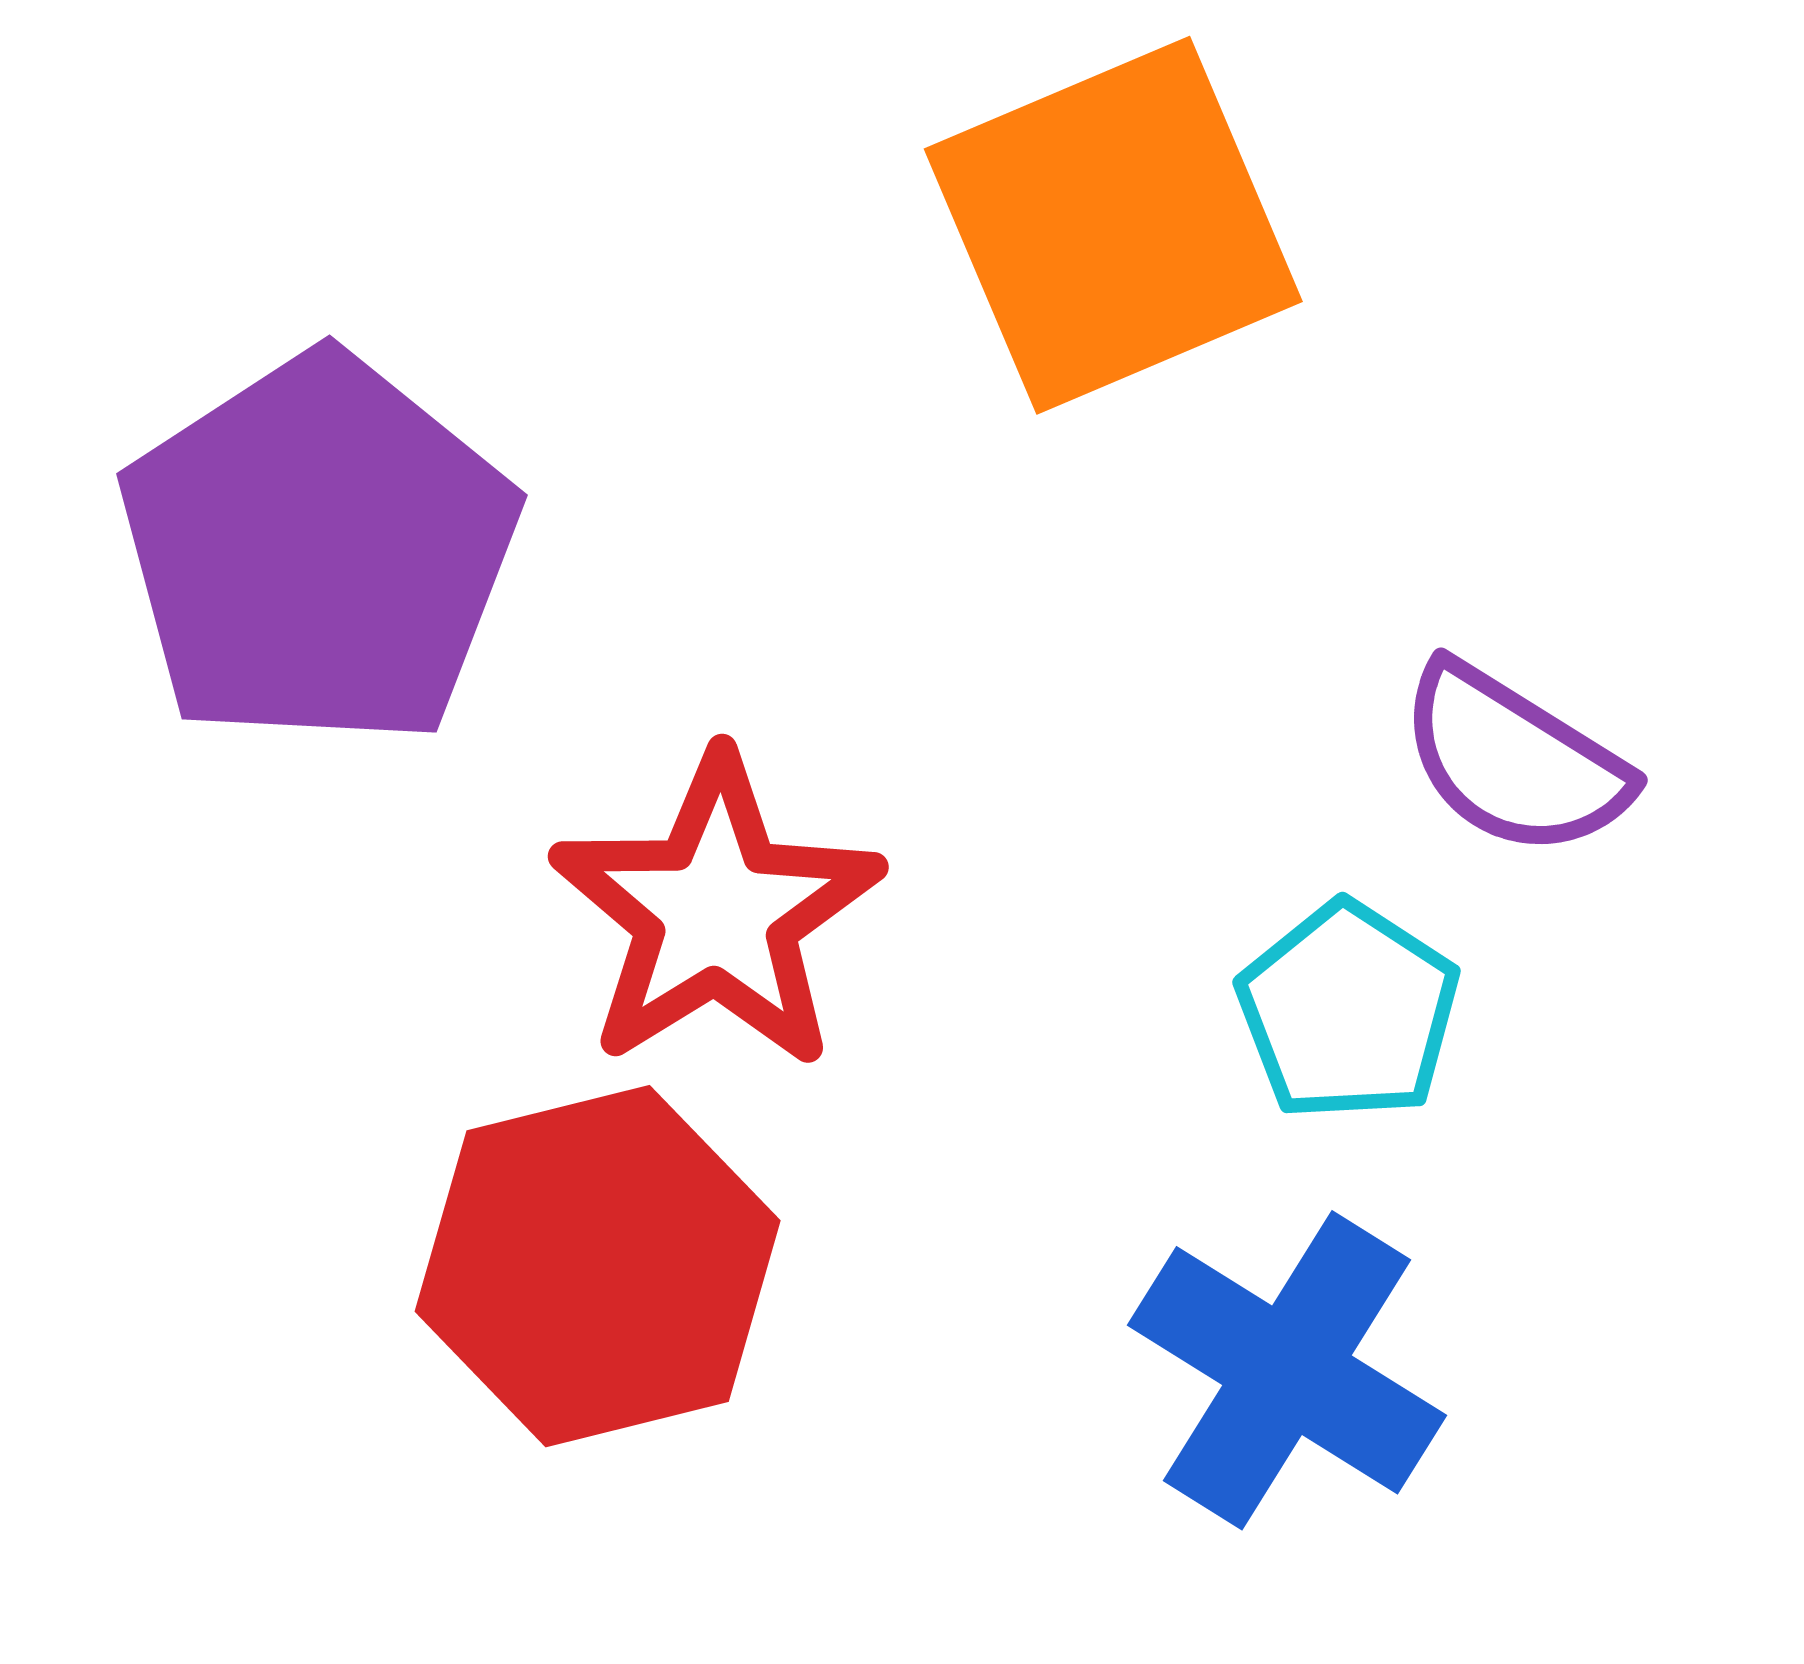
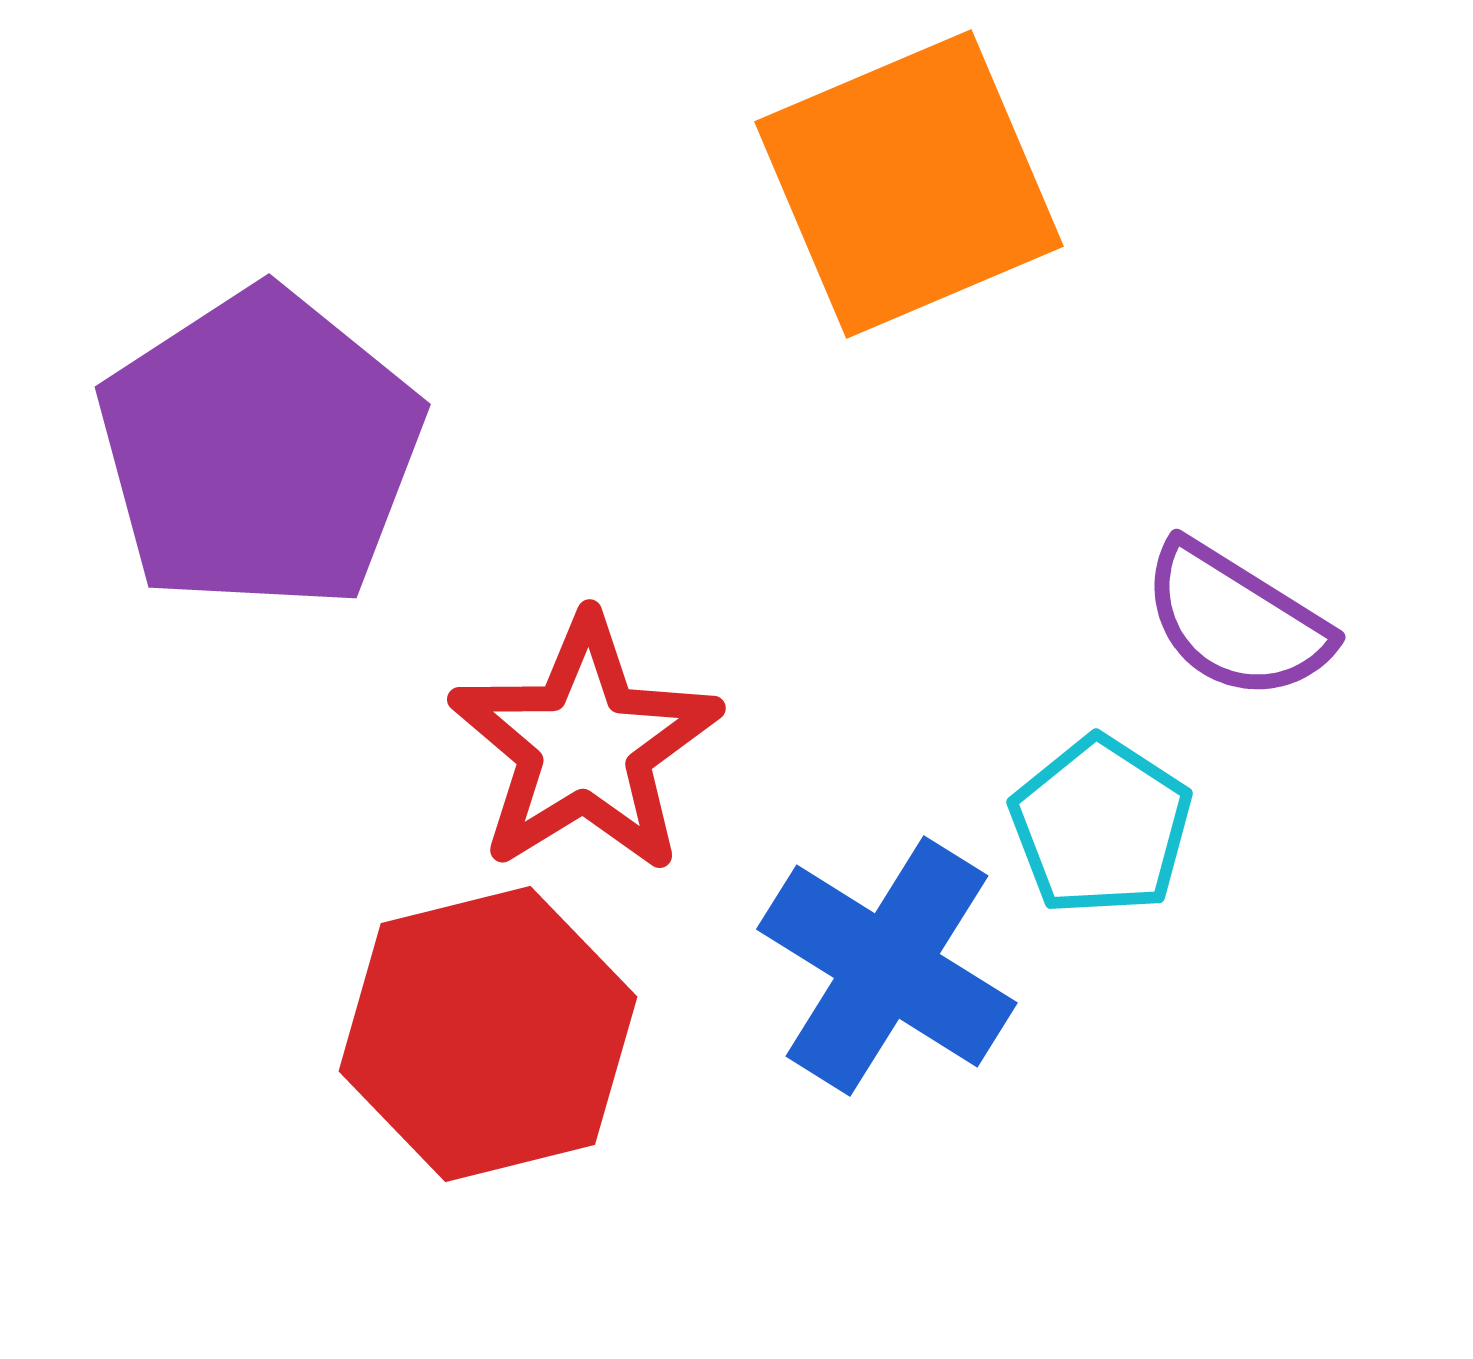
blue cross: (1287, 1370) -> (887, 966), moved

